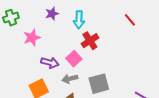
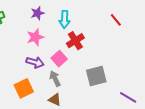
pink star: (32, 38) -> (35, 37), moved
gray arrow: (70, 79) -> (55, 79), turned 77
gray square: (99, 84) -> (96, 76), moved

